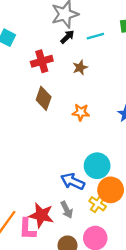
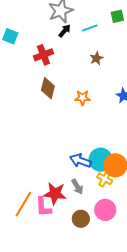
brown star: (80, 68) -> (96, 58), moved
cyan circle: (97, 166) -> (101, 160), moved

